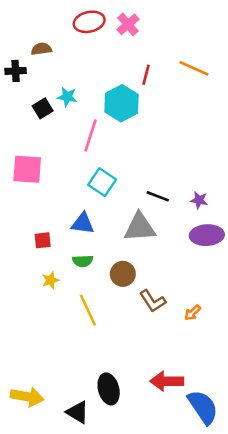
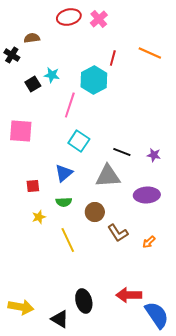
black cross: (16, 71) -> (12, 55), turned 35
blue triangle: (83, 223) -> (64, 173), turned -48
purple ellipse: (207, 235) -> (147, 195), moved

